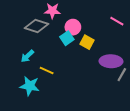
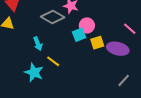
yellow square: (87, 42) -> (97, 43), turned 32
cyan arrow: (27, 56) -> (38, 44), turned -80
purple ellipse: (111, 61) -> (118, 49), moved

